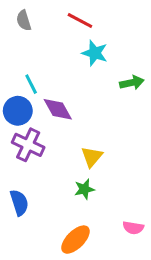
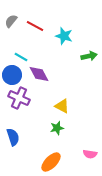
gray semicircle: (24, 20) -> (11, 21), moved, turned 56
red line: (80, 20) -> (35, 26), moved
cyan line: (31, 84) -> (21, 57), turned -32
yellow triangle: (92, 157) -> (62, 106), turned -42

